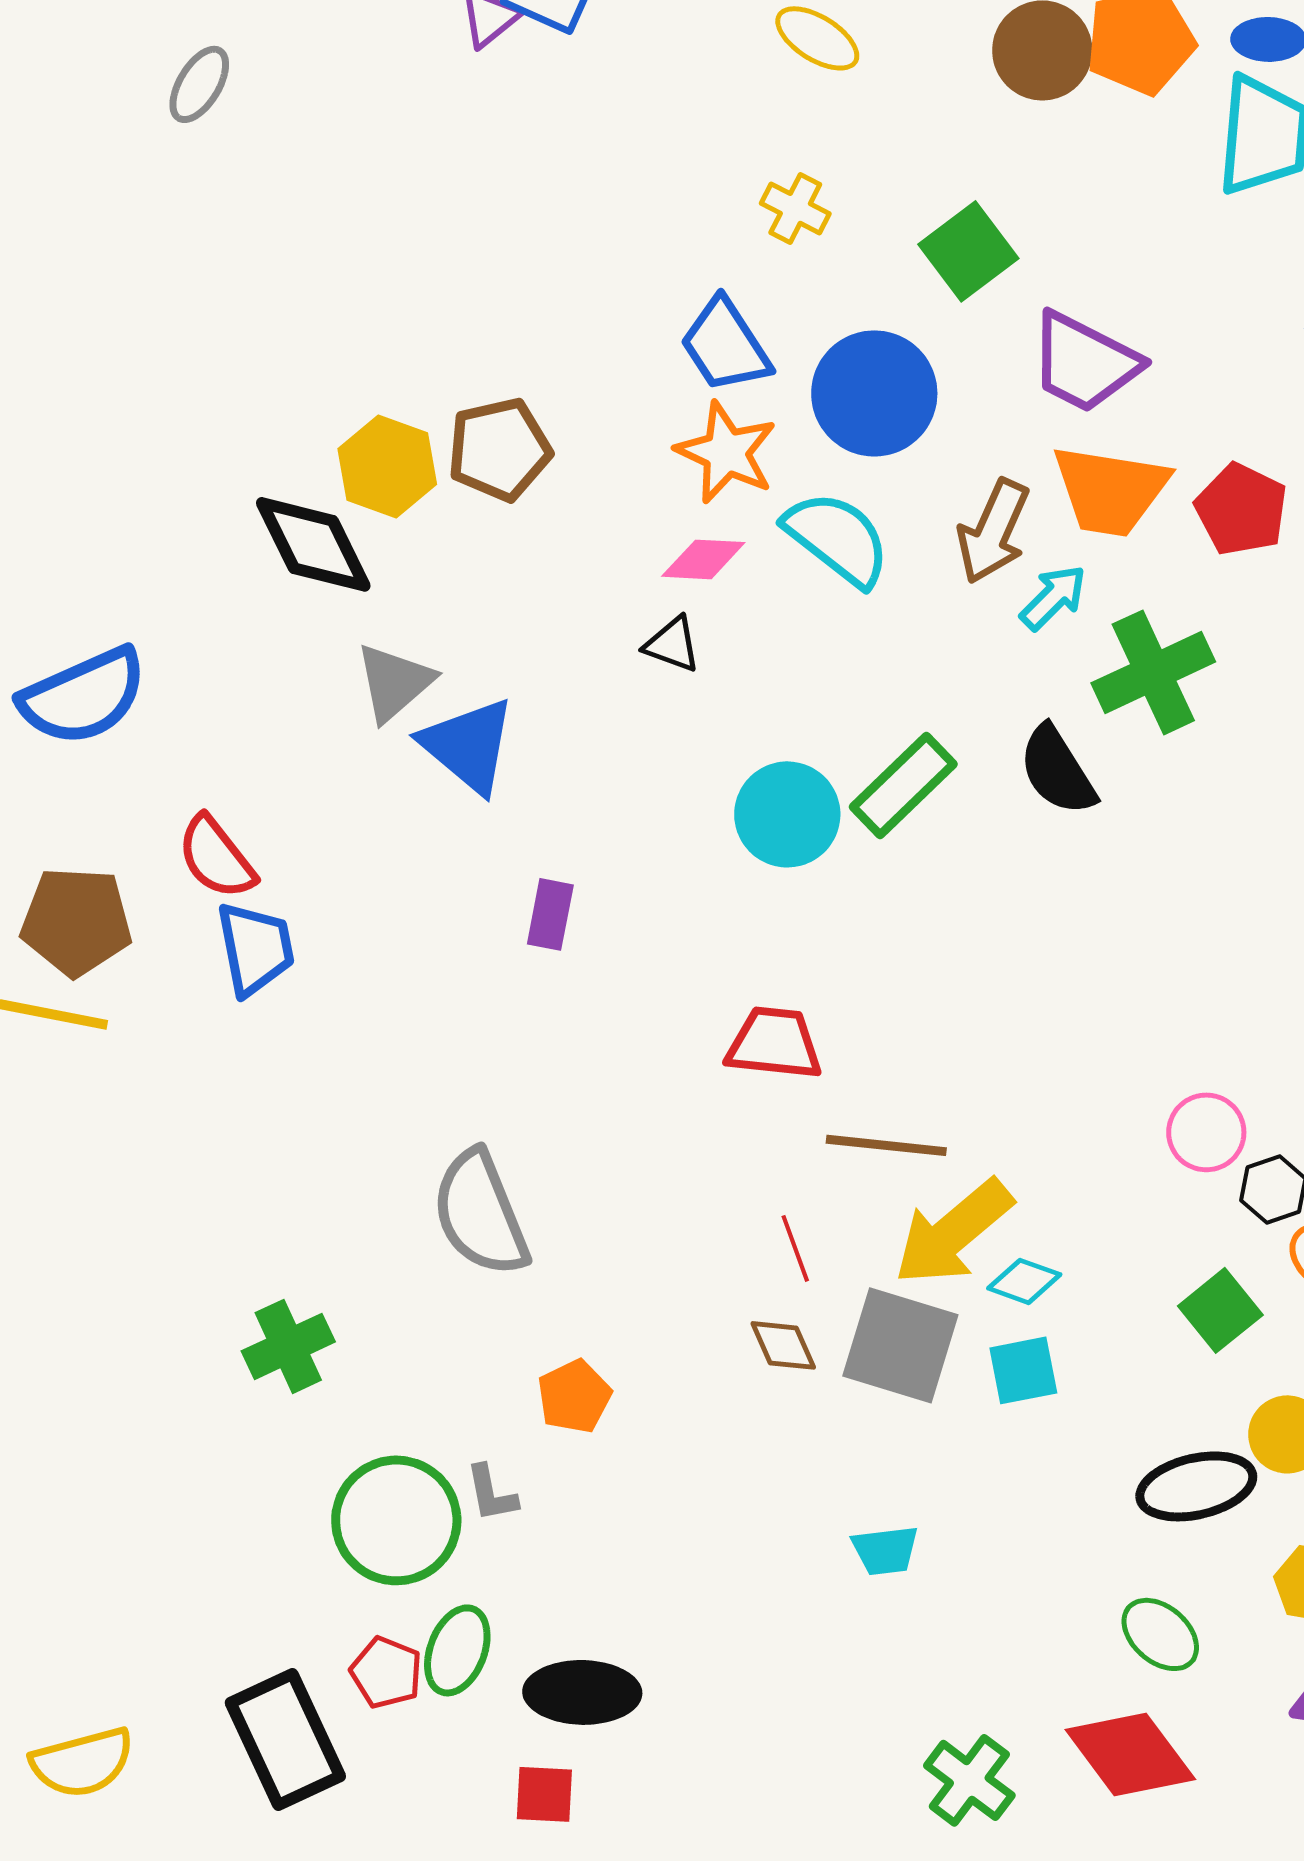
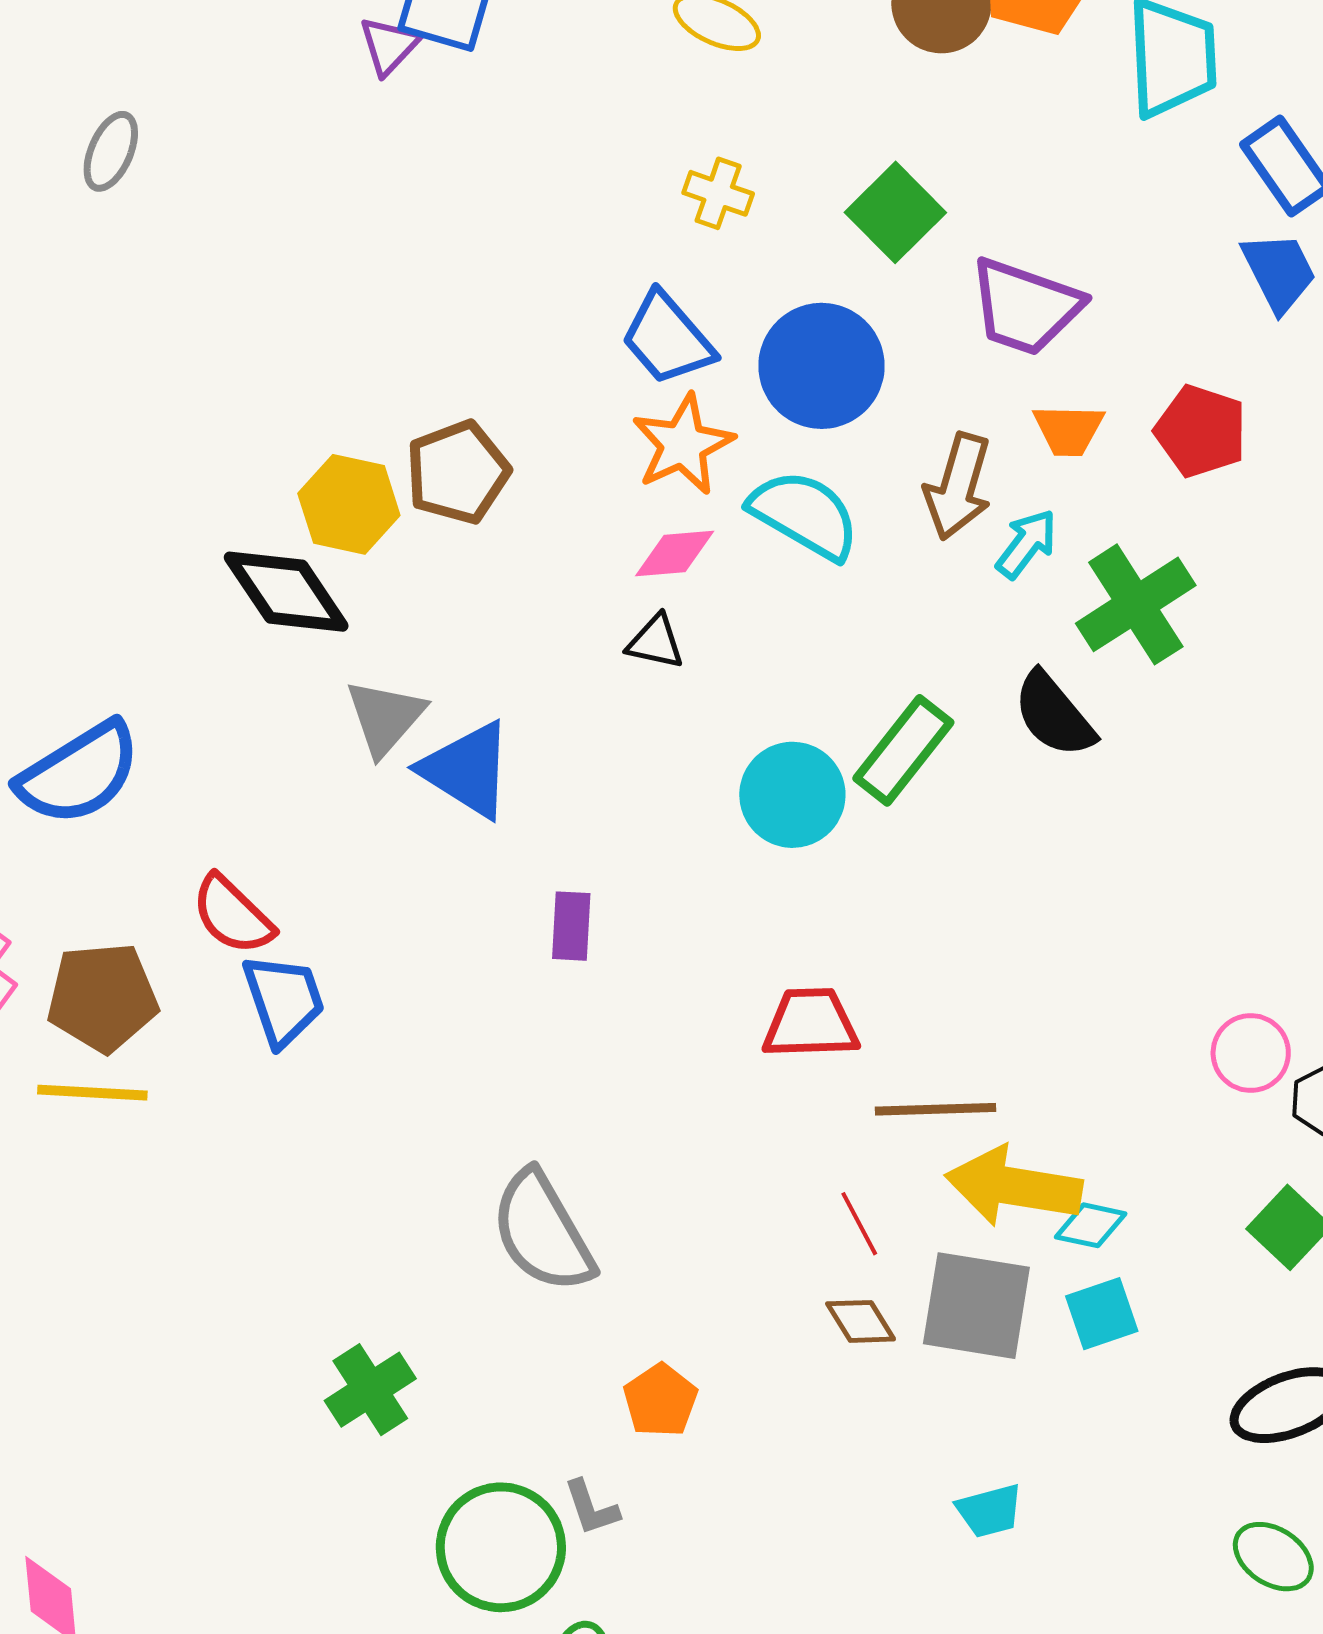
orange star: (726, 452) -> (683, 444), turned 30
orange trapezoid: (1110, 490) -> (1068, 430), size x0.6
yellow arrow: (953, 1232) -> (1014, 1186), turned 57

